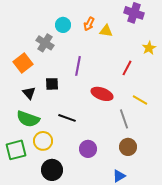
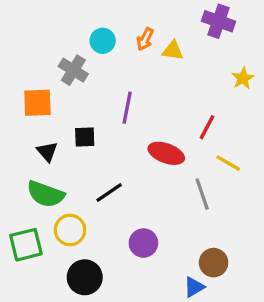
orange square: (23, 63) -> (37, 103), turned 36
red line: (127, 68) -> (207, 127), moved
black line: (67, 118) -> (109, 192), turned -54
brown circle: (128, 147) -> (214, 263), moved

